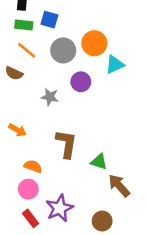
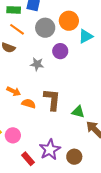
orange semicircle: (33, 166) -> (29, 104), moved
pink circle: (28, 189) -> (13, 135), moved
brown circle: (102, 221) -> (74, 157), moved

